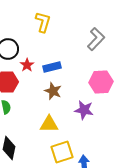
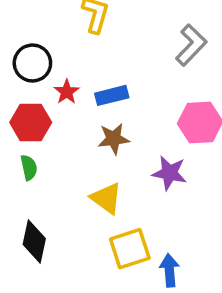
brown star: (53, 91) -> (114, 139), turned -30
yellow triangle: (49, 124) -> (106, 198), turned 36

